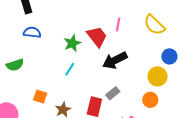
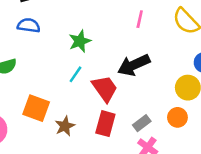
red trapezoid: (97, 37) -> (105, 88), moved
gray rectangle: (113, 93) -> (142, 123), moved
orange square: (40, 96) -> (36, 108), size x1.5

